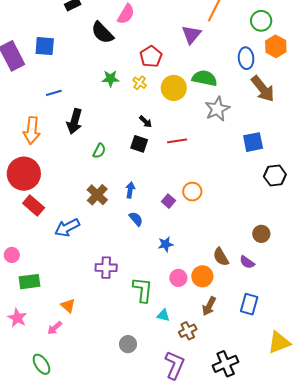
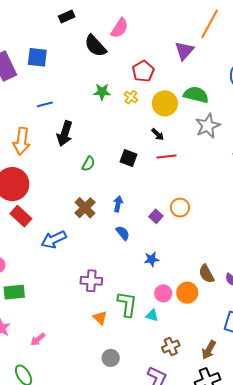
black arrow: (146, 122) -> (158, 134), moved
orange triangle: (68, 306) -> (100, 318), moved
brown arrow: (209, 306) -> (209, 350), moved
cyan triangle: (163, 315) -> (152, 315), moved

